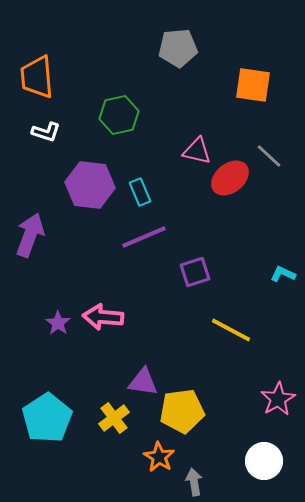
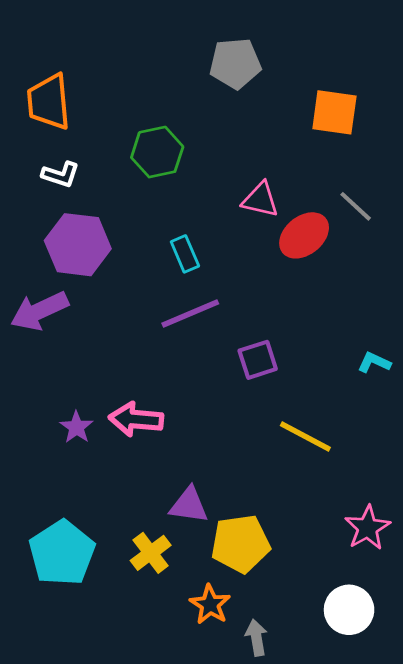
purple hexagon: (90, 185) -> (78, 245), moved
purple arrow: (30, 235) -> (39, 311), turned -135

